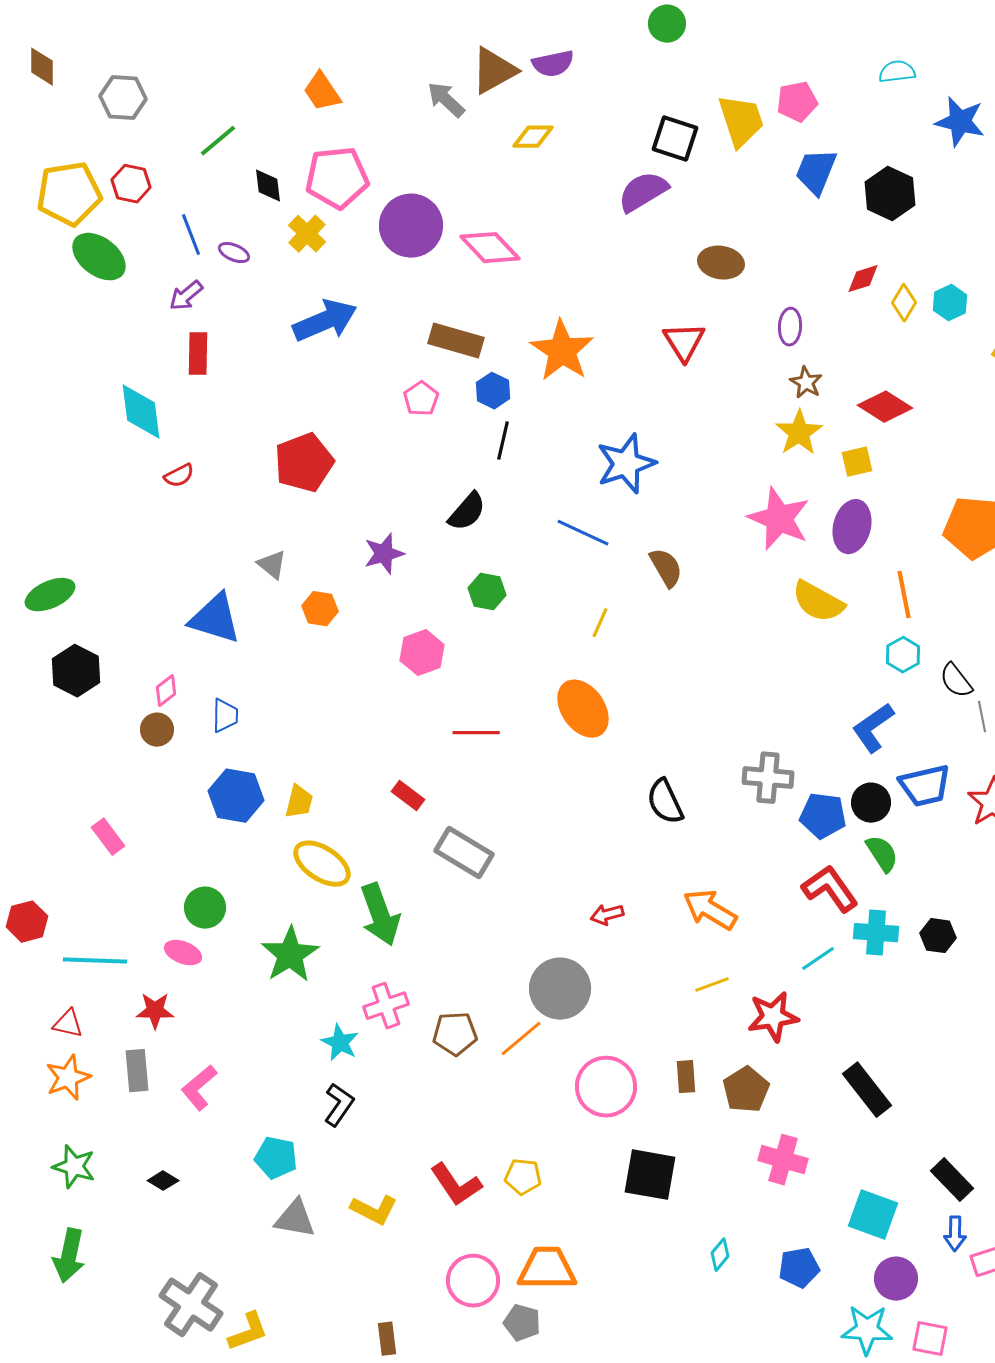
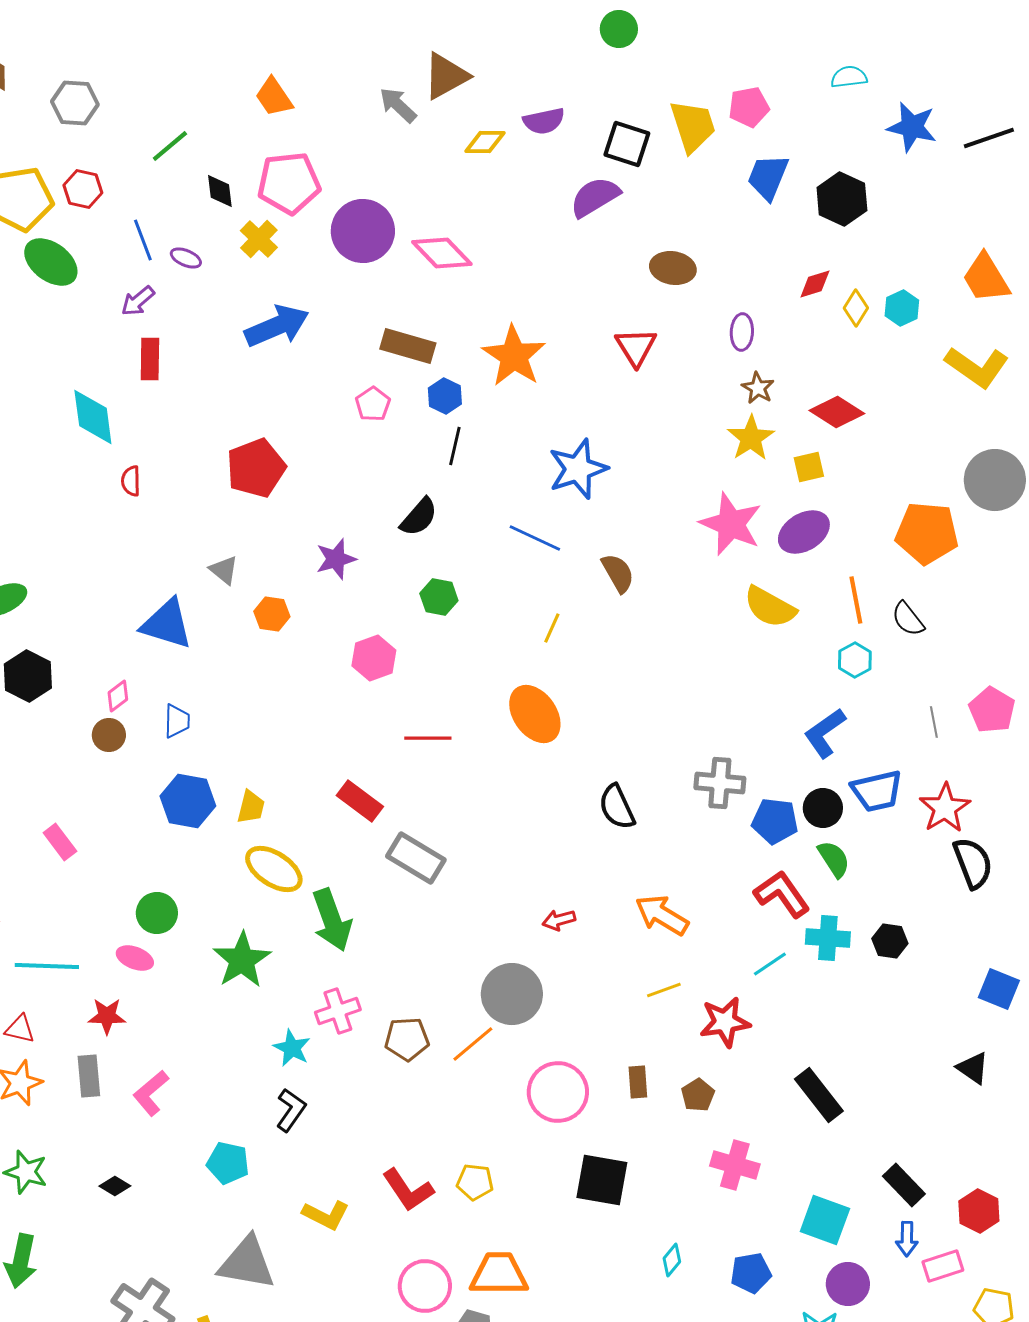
purple semicircle: (553, 64) -> (544, 121), moved
red semicircle: (179, 476) -> (131, 481), turned 116
purple ellipse: (852, 527) -> (804, 532), turned 45
black semicircle: (956, 681) -> (908, 619), moved
red rectangle: (408, 796) -> (360, 801), size x1.4
brown pentagon: (746, 1090) -> (698, 1095), size x0.7
gray triangle: (295, 1219) -> (247, 1263), moved, size x1.4

